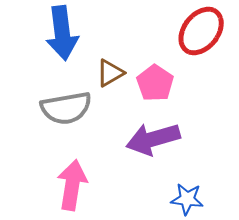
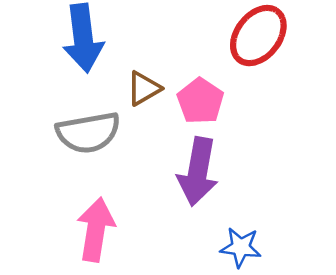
purple arrow: (153, 139) -> (198, 172), turned -64

